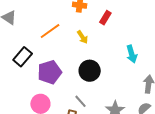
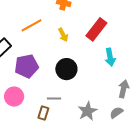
red rectangle: (105, 18) -> (96, 29), moved, size x1.6
gray line: (80, 101) -> (54, 98), turned -56

